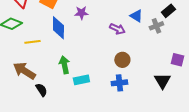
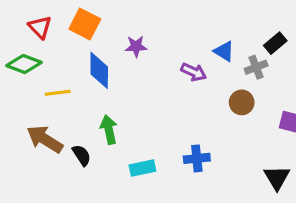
brown circle: (122, 60) -> (242, 102), moved
cyan rectangle: (81, 80) -> (142, 168), moved
black triangle: (162, 81) -> (277, 178), moved
black semicircle: (41, 90) -> (82, 155), moved

